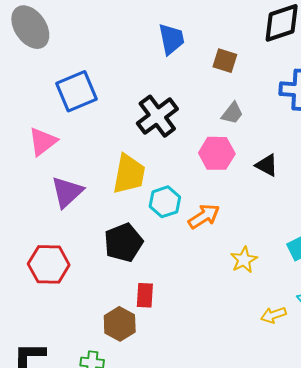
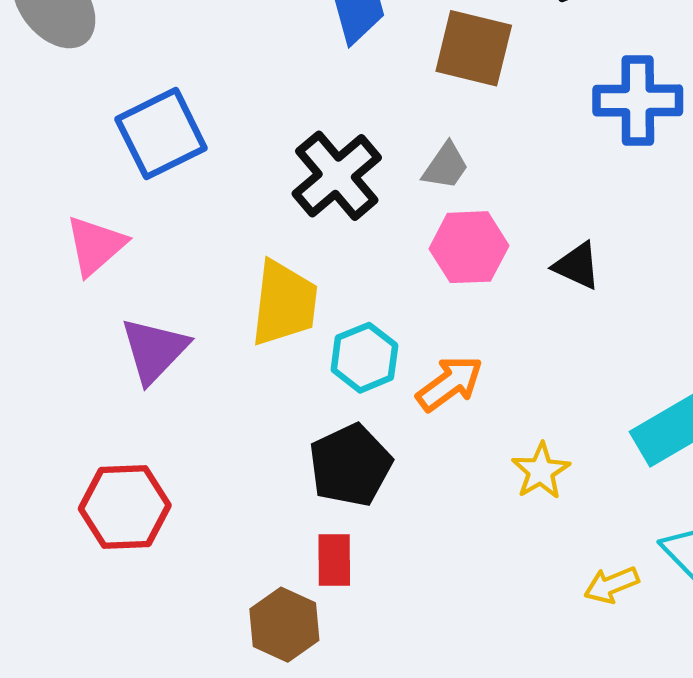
brown square: (225, 61) -> (474, 48), size x1.5
gray trapezoid: (232, 113) -> (446, 166), moved
black pentagon: (123, 243) -> (350, 465), moved

